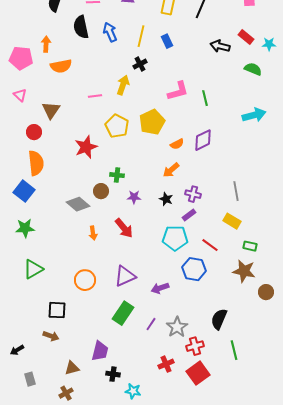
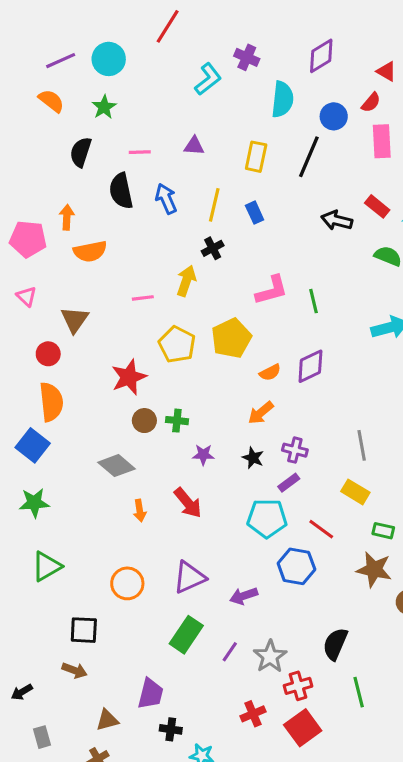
brown circle: (101, 191) -> (144, 421), moved

